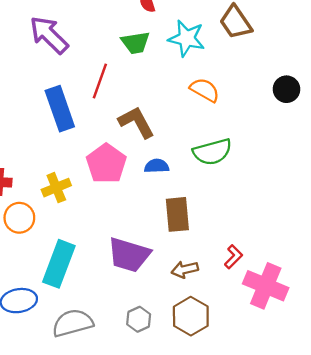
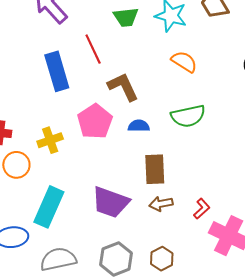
red line: (100, 81) -> (93, 49), turned -48
brown arrow: (185, 269) -> (161, 204), moved
brown hexagon: (191, 316) -> (162, 259), size x0.7
gray hexagon: (139, 319) -> (116, 259), size x1.5

